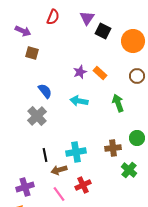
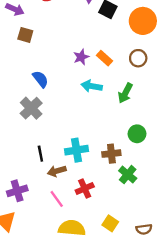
brown circle: (137, 76) -> (138, 58), moved
cyan arrow: (79, 101) -> (92, 86), moved
green arrow: (118, 103) -> (125, 93), turned -132
green circle: (137, 138) -> (137, 134), moved
brown cross: (113, 148) -> (111, 154), moved
green cross: (129, 170) -> (128, 175), moved

